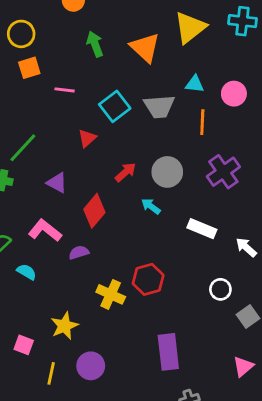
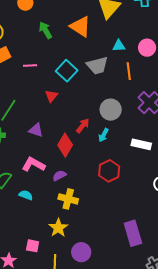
red arrow: (126, 172) -> (83, 126), moved
cyan arrow: (151, 206) -> (103, 135), turned -88
red hexagon: (148, 279) -> (109, 171), moved
yellow cross: (111, 294) -> (68, 199), moved

